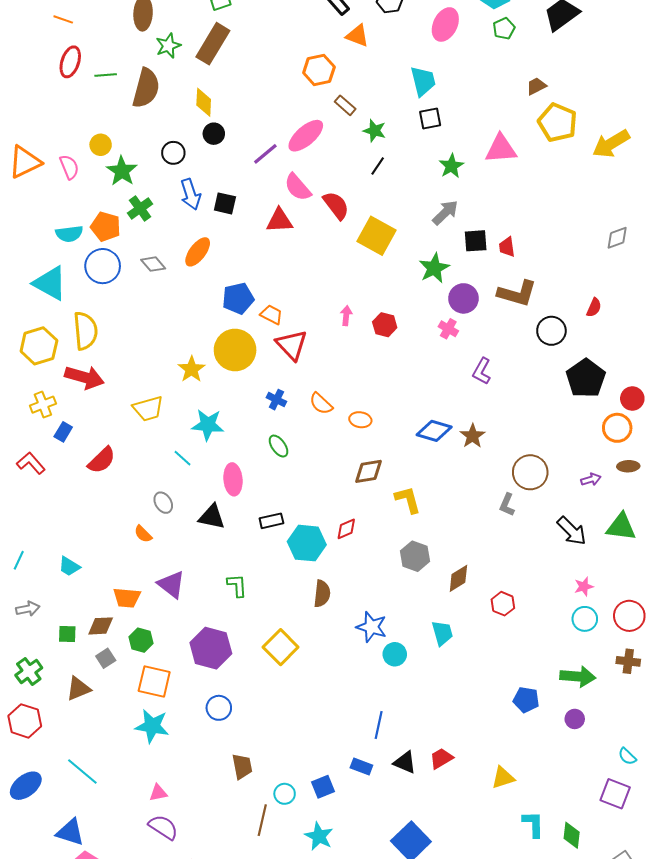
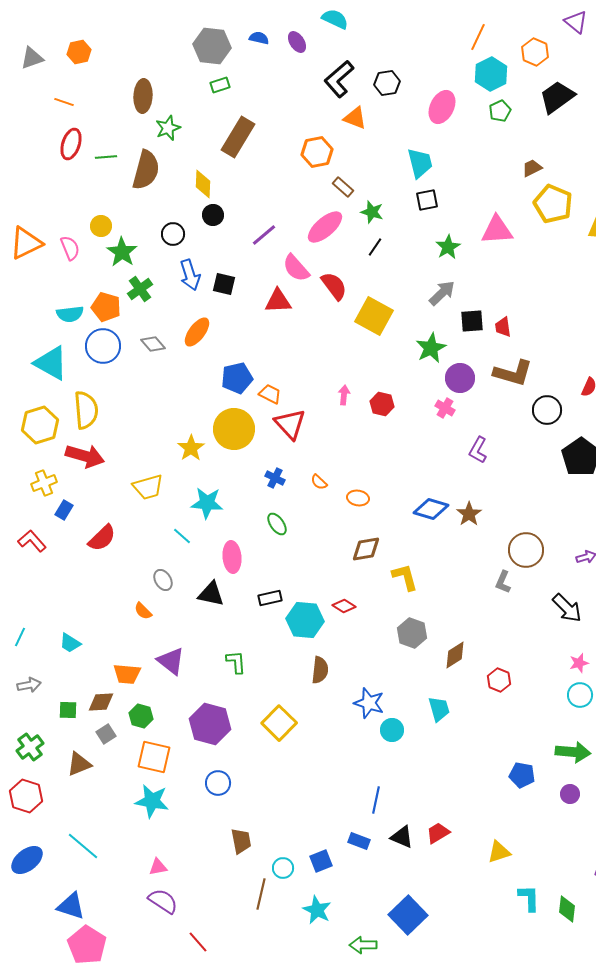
brown rectangle: (213, 44) -> (238, 137), moved
pink ellipse: (306, 136) -> (325, 227), moved
orange semicircle: (321, 404) -> (319, 482), size x0.7
red diamond: (346, 529) -> (344, 606), turned 55

